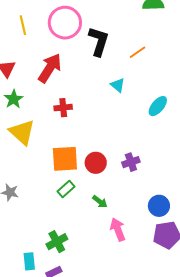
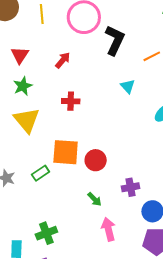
red arrow: (50, 68) -> (63, 60), size x0.6
purple cross: (131, 162) -> (131, 187), moved
green rectangle: (66, 189) -> (41, 173), moved

